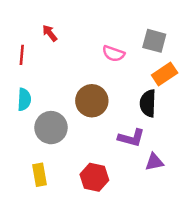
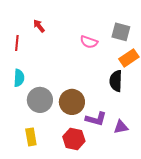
brown circle: (92, 101) -> (72, 102), moved
purple L-shape: (131, 138) -> (96, 119), moved

